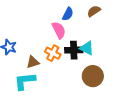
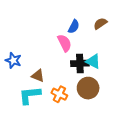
orange cross: (53, 53) -> (59, 94), moved
brown triangle: (33, 62) -> (38, 76), turned 40
brown circle: (93, 76) -> (88, 88), moved

